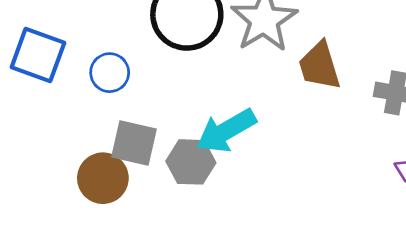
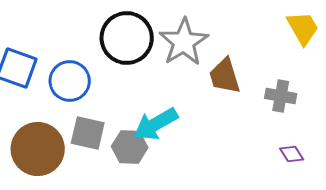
blue circle: (110, 73) -> (70, 81), size x1.4
brown circle: (103, 178) -> (38, 149), moved, size x1.4

